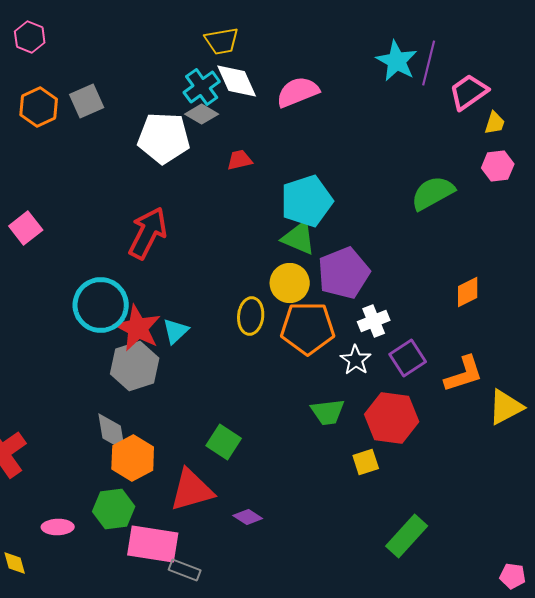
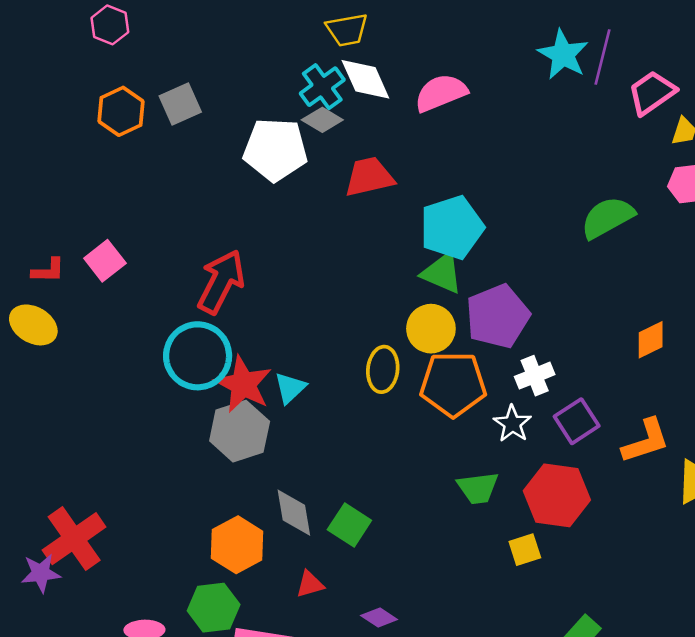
red trapezoid: (240, 160) -> (369, 177), size x1.6
red arrow: (148, 233) -> (221, 282), moved
gray diamond: (112, 432) -> (294, 513), moved
red triangle: (192, 490) -> (310, 584), size x0.5

